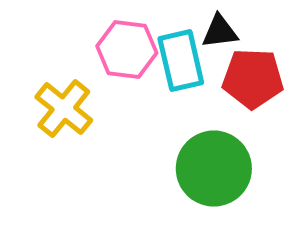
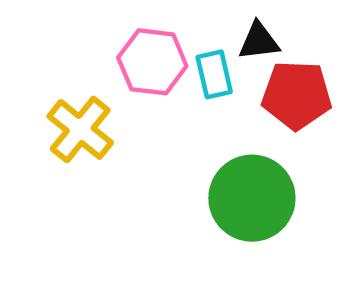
cyan rectangle: (181, 61) -> (214, 74), size x0.7

